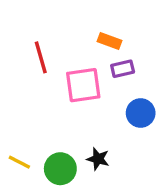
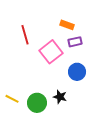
pink square: (83, 85) -> (51, 52), turned -30
blue circle: (141, 113) -> (77, 72), moved

